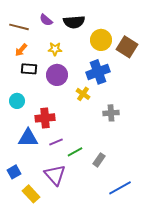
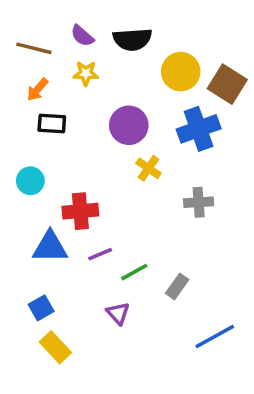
yellow star: (55, 49) -> (86, 73), moved
blue cross: (98, 72) -> (199, 129), moved
purple circle: (57, 75) -> (129, 125), moved
blue square: (14, 172) -> (41, 308), moved
purple triangle: (55, 175) -> (118, 313), moved, size x0.6

